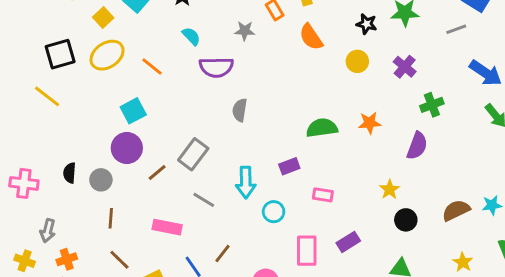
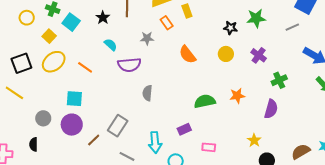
orange semicircle: (311, 37) -> (187, 55), moved
cyan square: (133, 111) -> (74, 99), turned 36
gray circle: (101, 180) -> (43, 118), moved

